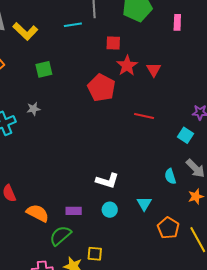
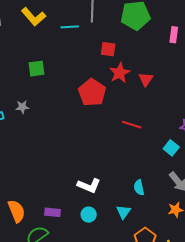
yellow L-shape: (25, 31) -> (33, 17), moved
cyan semicircle: (170, 176) -> (139, 187), moved
orange semicircle: (38, 213) -> (16, 211), turned 35

